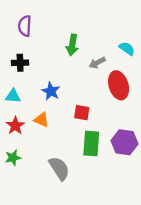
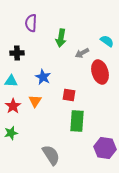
purple semicircle: (25, 26) -> (31, 23), moved
orange triangle: (41, 120) -> (35, 101), turned 40
purple hexagon: (124, 142) -> (105, 148), moved
gray semicircle: (59, 168) -> (51, 155), moved

